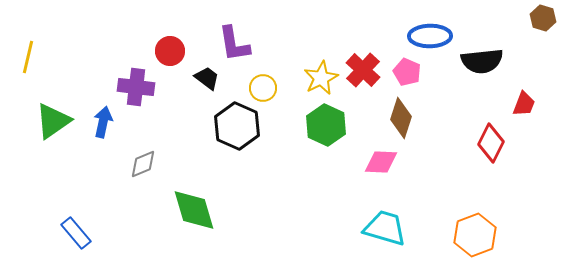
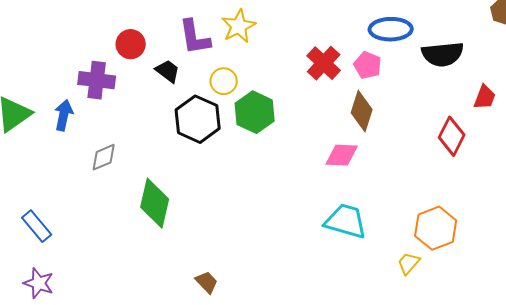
yellow star: (321, 78) -> (239, 26), moved
green hexagon: (326, 125) -> (255, 112), moved
green diamond: (194, 210) -> (155, 203), turned 30

